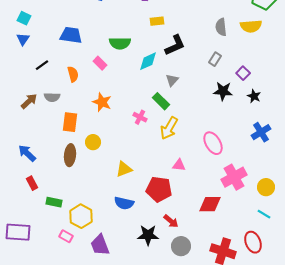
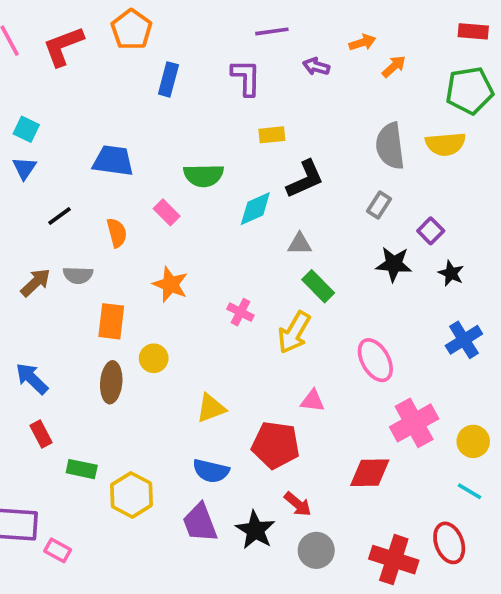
gray semicircle: (221, 27) -> (390, 146), size x1.4
gray triangle: (172, 80) -> (300, 244), turned 48
green rectangle: (161, 101) -> (318, 286), moved
black star: (148, 235) -> (255, 530), turned 30
pink rectangle: (66, 236) -> (58, 550), moved
purple trapezoid: (100, 245) -> (200, 523), moved

